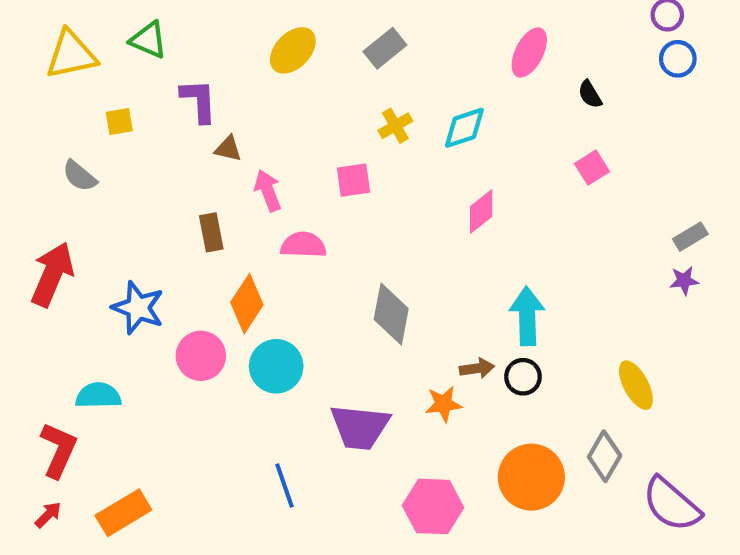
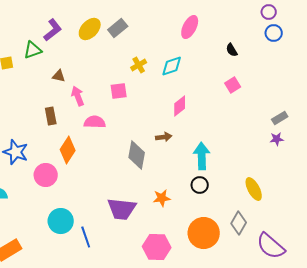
green triangle: (149, 40) -> (33, 50), moved, turned -42
gray rectangle: (385, 48) -> (118, 28), moved
pink ellipse: (529, 52) -> (190, 27), moved
purple L-shape: (199, 101) -> (53, 30), moved, turned 55
cyan circle: (276, 366) -> (61, 221), moved
brown arrow: (477, 368) -> (164, 137), moved

